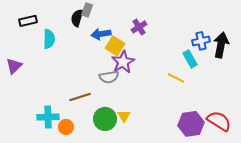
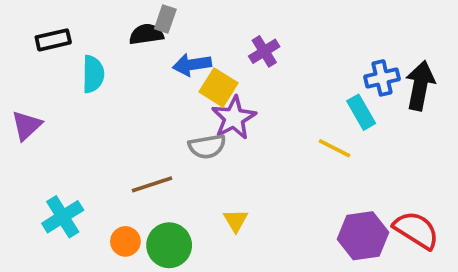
black semicircle: (77, 18) -> (146, 34), turned 66
cyan cross: (48, 117) -> (63, 217), moved, turned -30
green circle: (105, 119) -> (169, 245), moved

